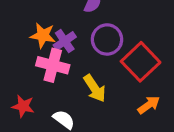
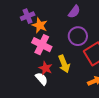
purple cross: (65, 41) -> (28, 16), moved
red star: (23, 106) -> (46, 68), moved

